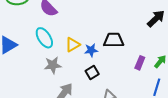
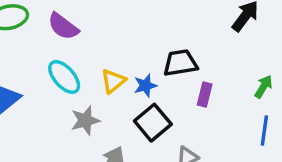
purple rectangle: (140, 63) -> (205, 95), moved
black square: (92, 72) -> (153, 123), size x1.5

